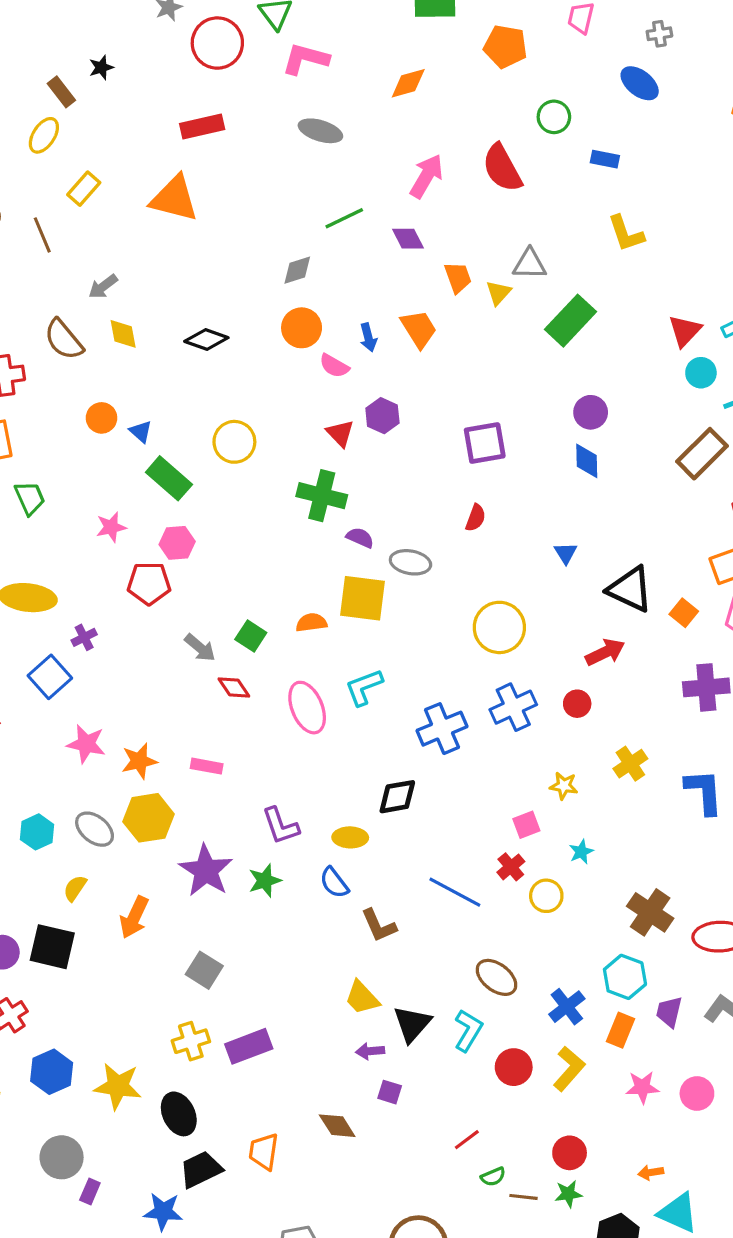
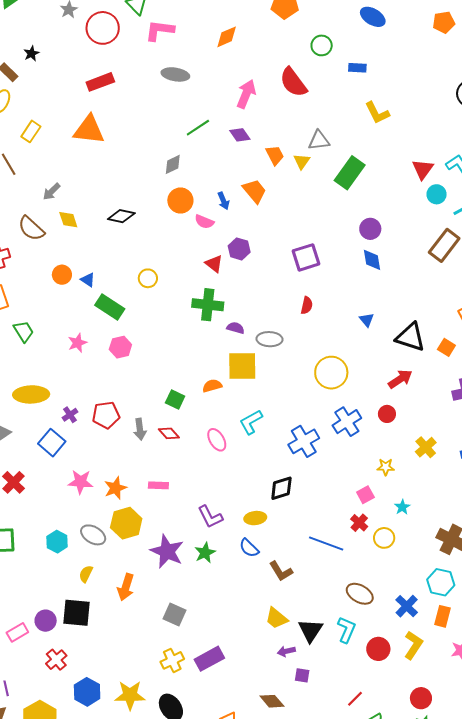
yellow circle: (234, 442) -> (148, 278), size x0.7
red pentagon: (149, 583) -> (106, 415), moved
gray arrow: (200, 648) -> (140, 429), moved, turned 50
pink ellipse: (307, 708) -> (217, 440), size x0.7

